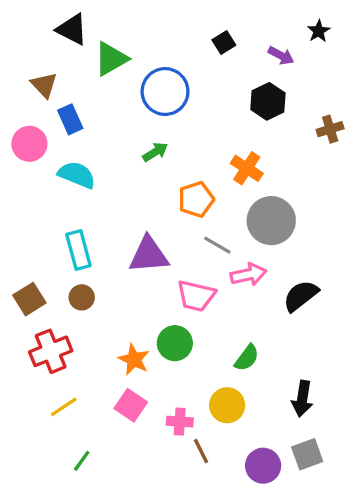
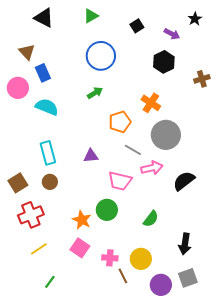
green triangle: (111, 59) -> (91, 16), moved, size x0.7
purple triangle: (149, 255) -> (91, 156), size x0.6
yellow circle: (227, 405) -> (141, 259), moved

